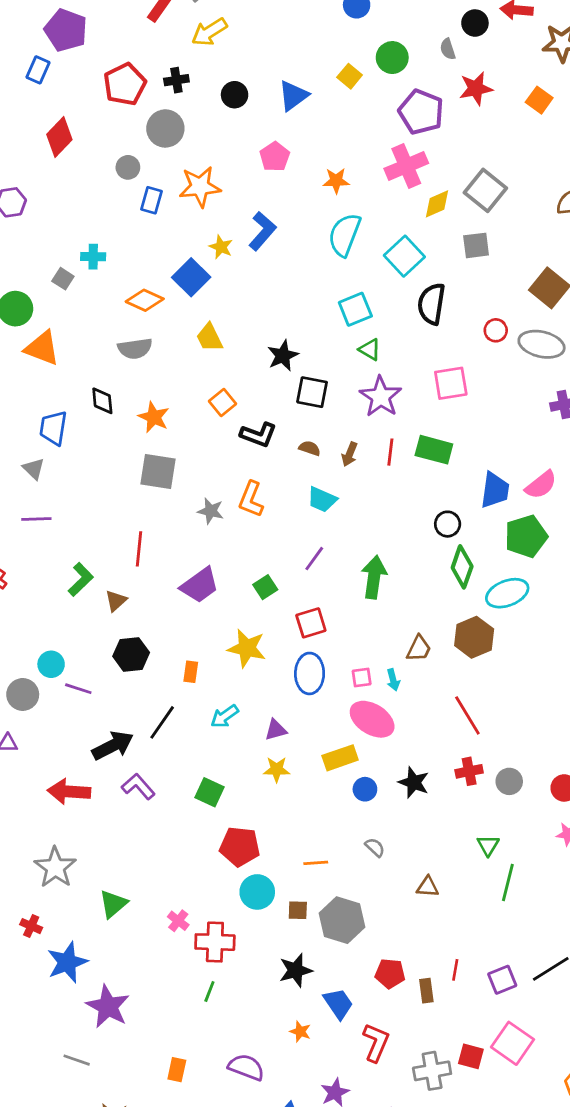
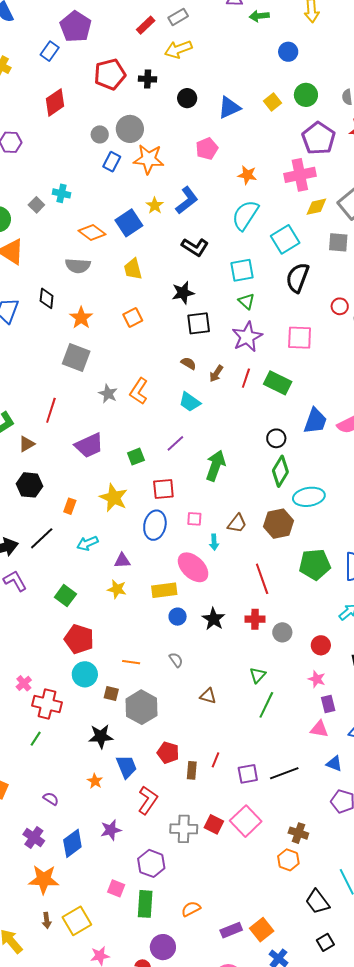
gray circle: (165, 128) -> (130, 129), moved
black square: (312, 392) -> (199, 323), turned -30
black L-shape: (258, 435) -> (195, 247), moved
green pentagon: (526, 536) -> (315, 564), moved
pink square: (362, 677) -> (194, 519), moved
purple semicircle: (246, 1067) -> (51, 799), size x0.6

